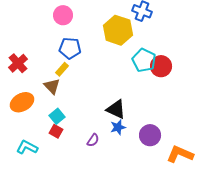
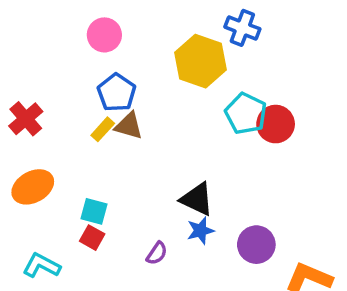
blue pentagon: (70, 48) -> (117, 93), turned 30
brown triangle: (52, 86) -> (129, 126), moved, turned -30
cyan square: (57, 116) -> (94, 211), turned -35

